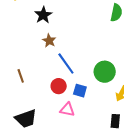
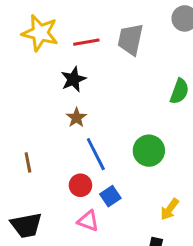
green circle: (105, 72) -> (149, 151), moved
blue square: (80, 91) -> (110, 196), turned 32

